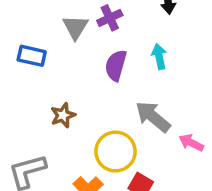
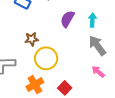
gray arrow: (153, 117) -> (97, 45), moved
yellow circle: (116, 152) -> (46, 58), moved

